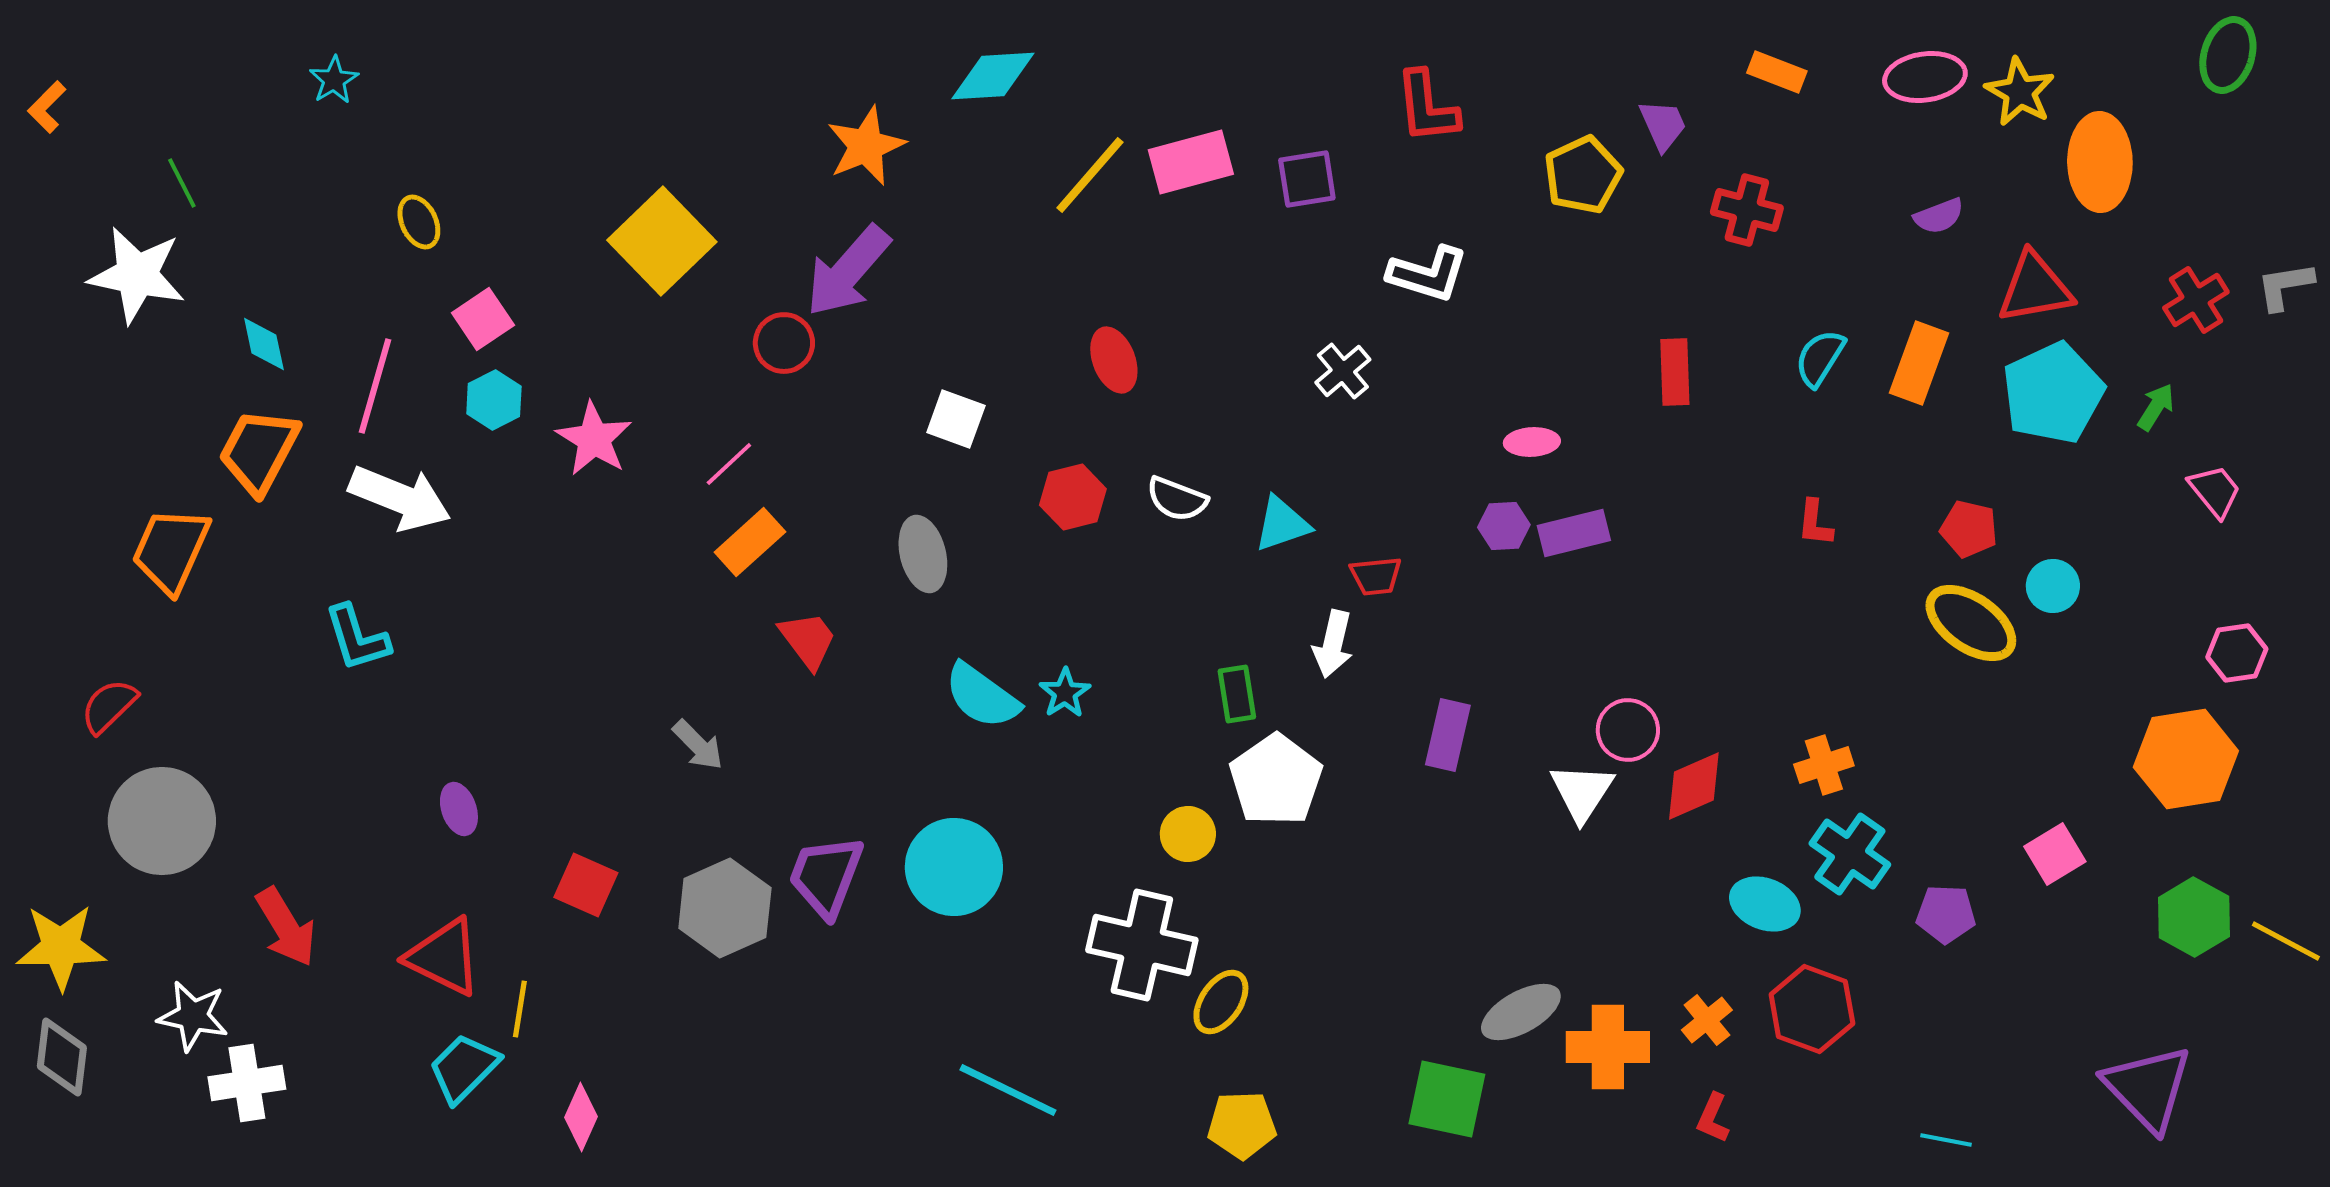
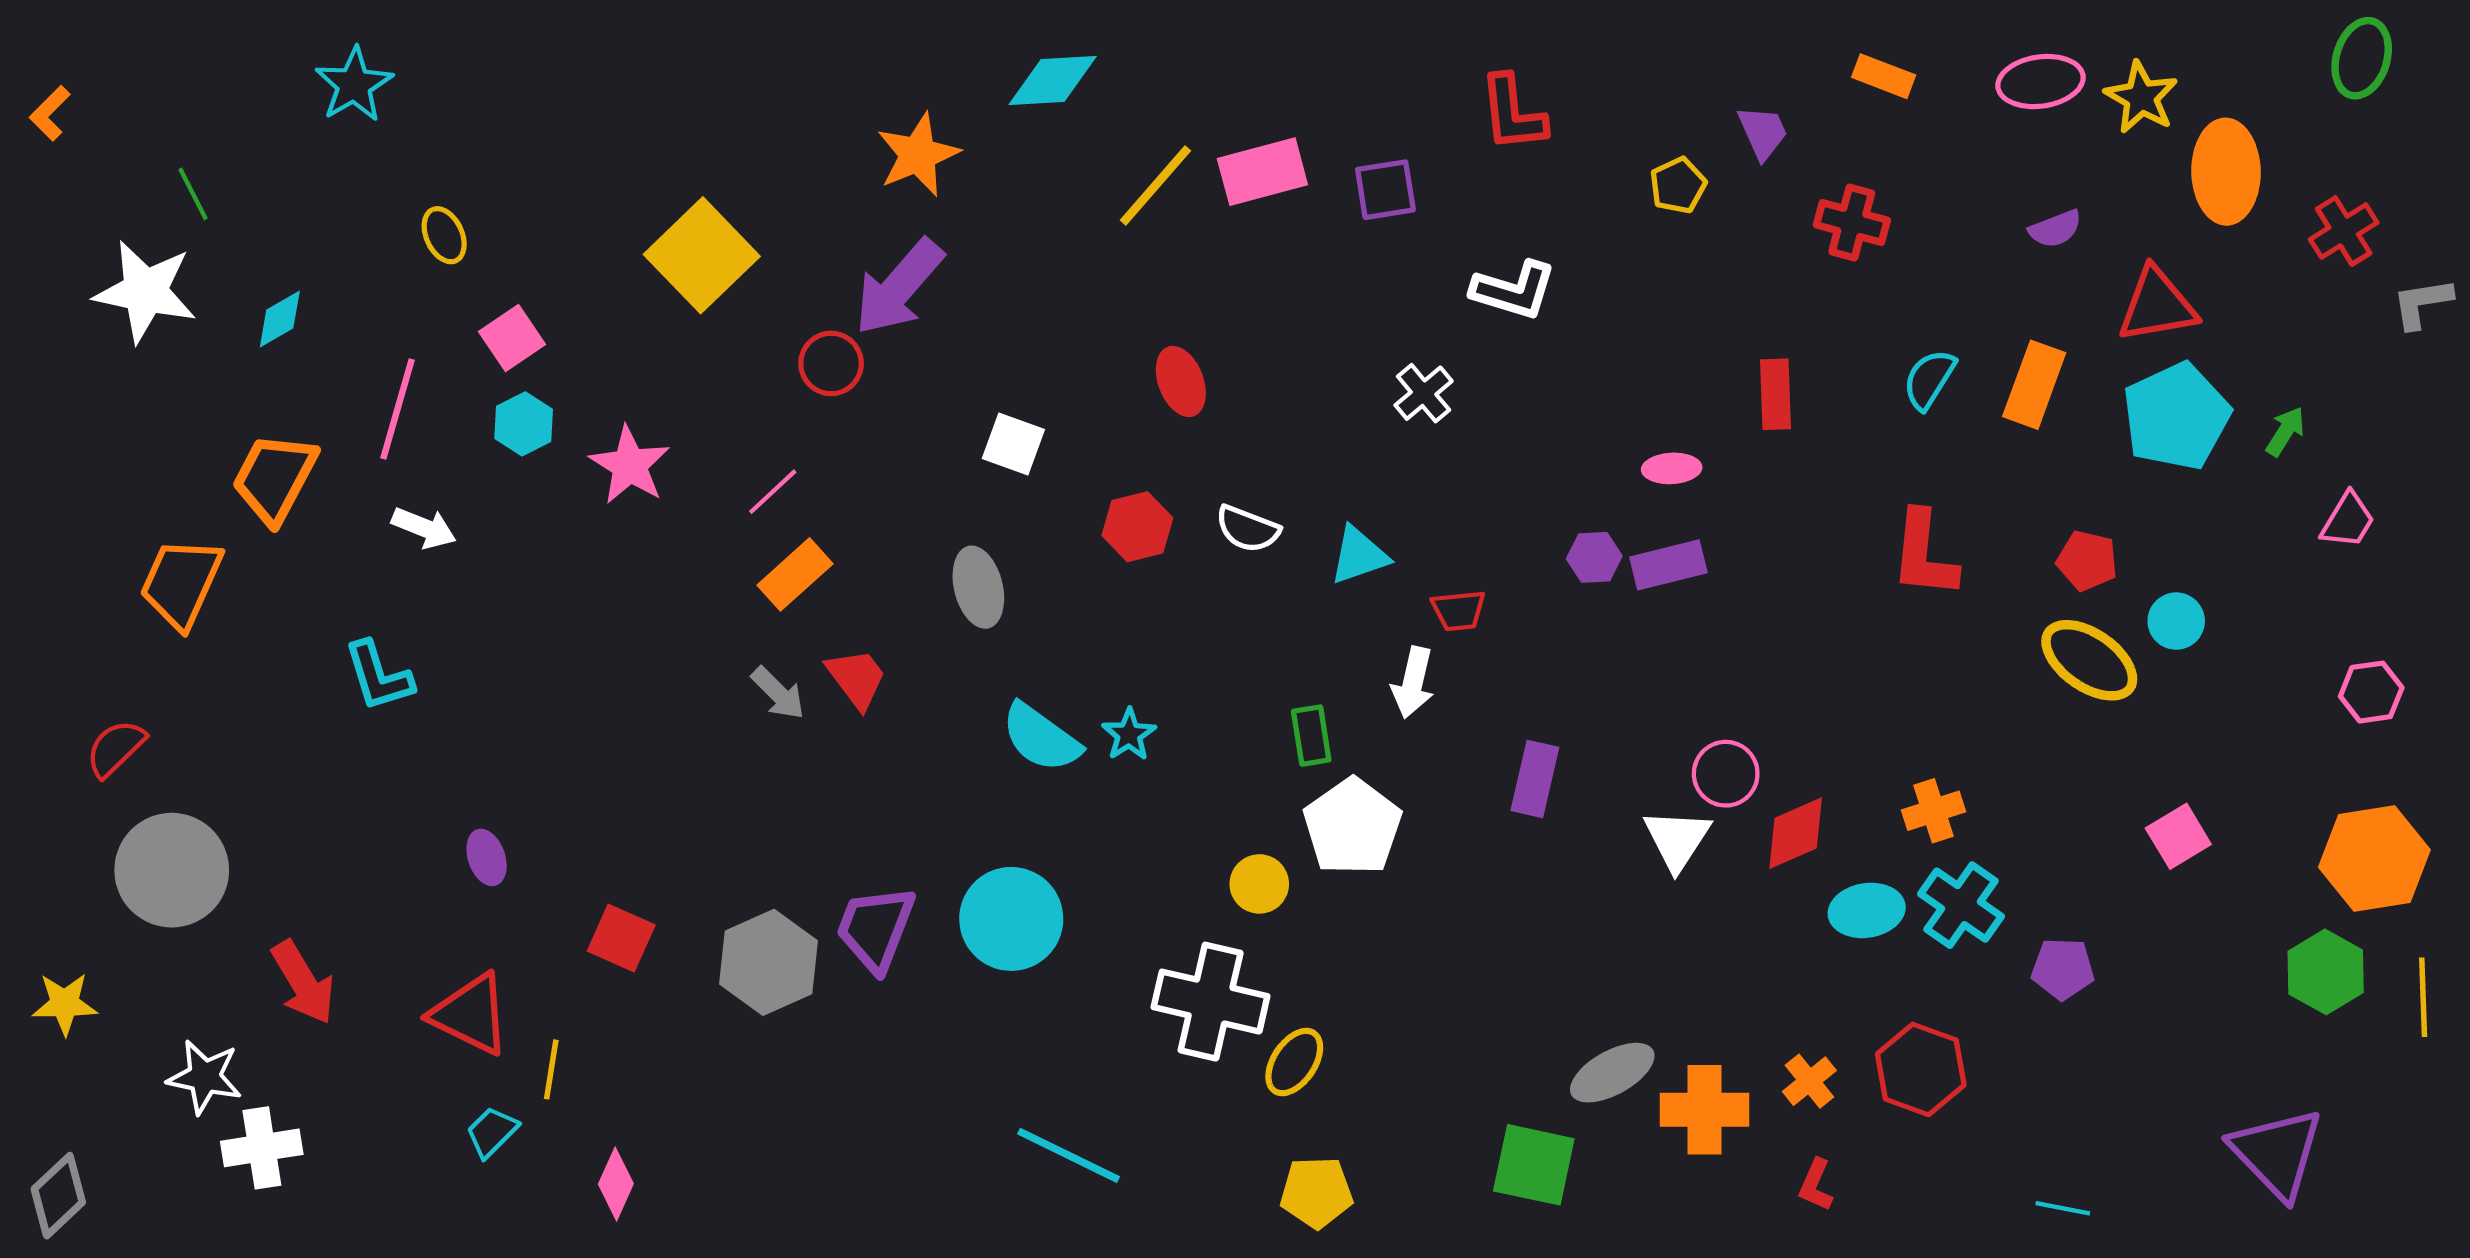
cyan star: (334, 80) -> (354, 85), size x1.5
yellow pentagon: (1583, 175) -> (1678, 185), size x0.7
red cross: (2196, 300) -> (2344, 231), moved
cyan diamond: (264, 344) -> (280, 319), moved, turned 72
pink ellipse: (1532, 442) -> (1672, 468), moved
pink trapezoid: (2215, 491) -> (2348, 520), turned 70
white arrow: (400, 498) -> (424, 528), size x0.6
red L-shape: (1815, 523) -> (1924, 554), size x1.8
gray arrow: (698, 745) -> (778, 693), moved
orange hexagon: (2186, 759) -> (2374, 858), moved
pink square: (2055, 854) -> (2178, 836), moved
cyan ellipse: (1765, 904) -> (1867, 910), moved, turned -30
yellow line: (2286, 941) -> (2423, 997), turned 60
yellow star: (61, 947) -> (65, 1004), size x0.7
gray diamond: (62, 1057) -> (58, 1196), moved, turned 40
cyan trapezoid: (464, 1068) -> (492, 1132), size x0.7

